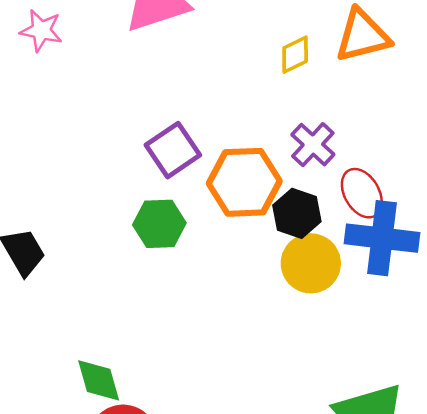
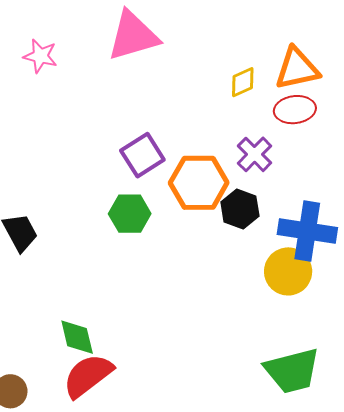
red ellipse: (362, 193) -> (295, 110), moved, turned -69
yellow circle: (311, 263) -> (288, 271), moved

